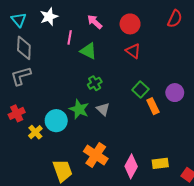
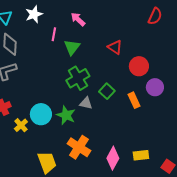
red circle: (130, 24) -> (139, 66), moved
green triangle: (88, 51) -> (72, 47), turned 42
green cross: (95, 83) -> (78, 78), size x1.6
green square: (140, 89) -> (107, 91), moved
green star: (79, 109) -> (66, 115), moved
gray triangle: (103, 109) -> (86, 103), turned -32

